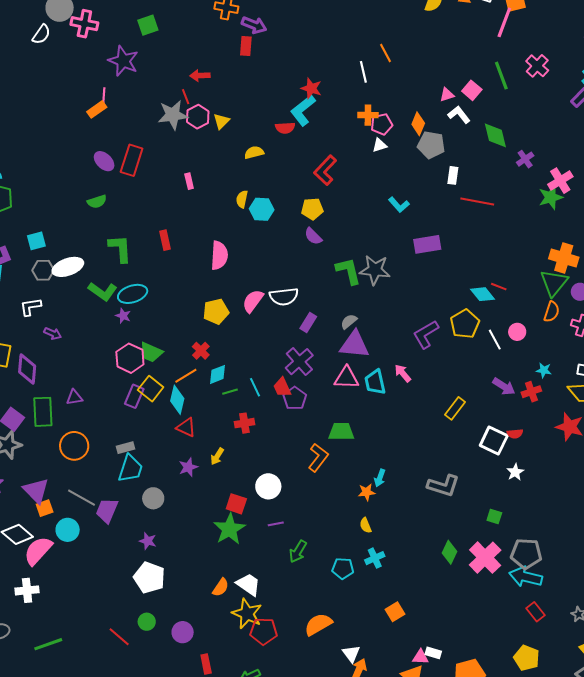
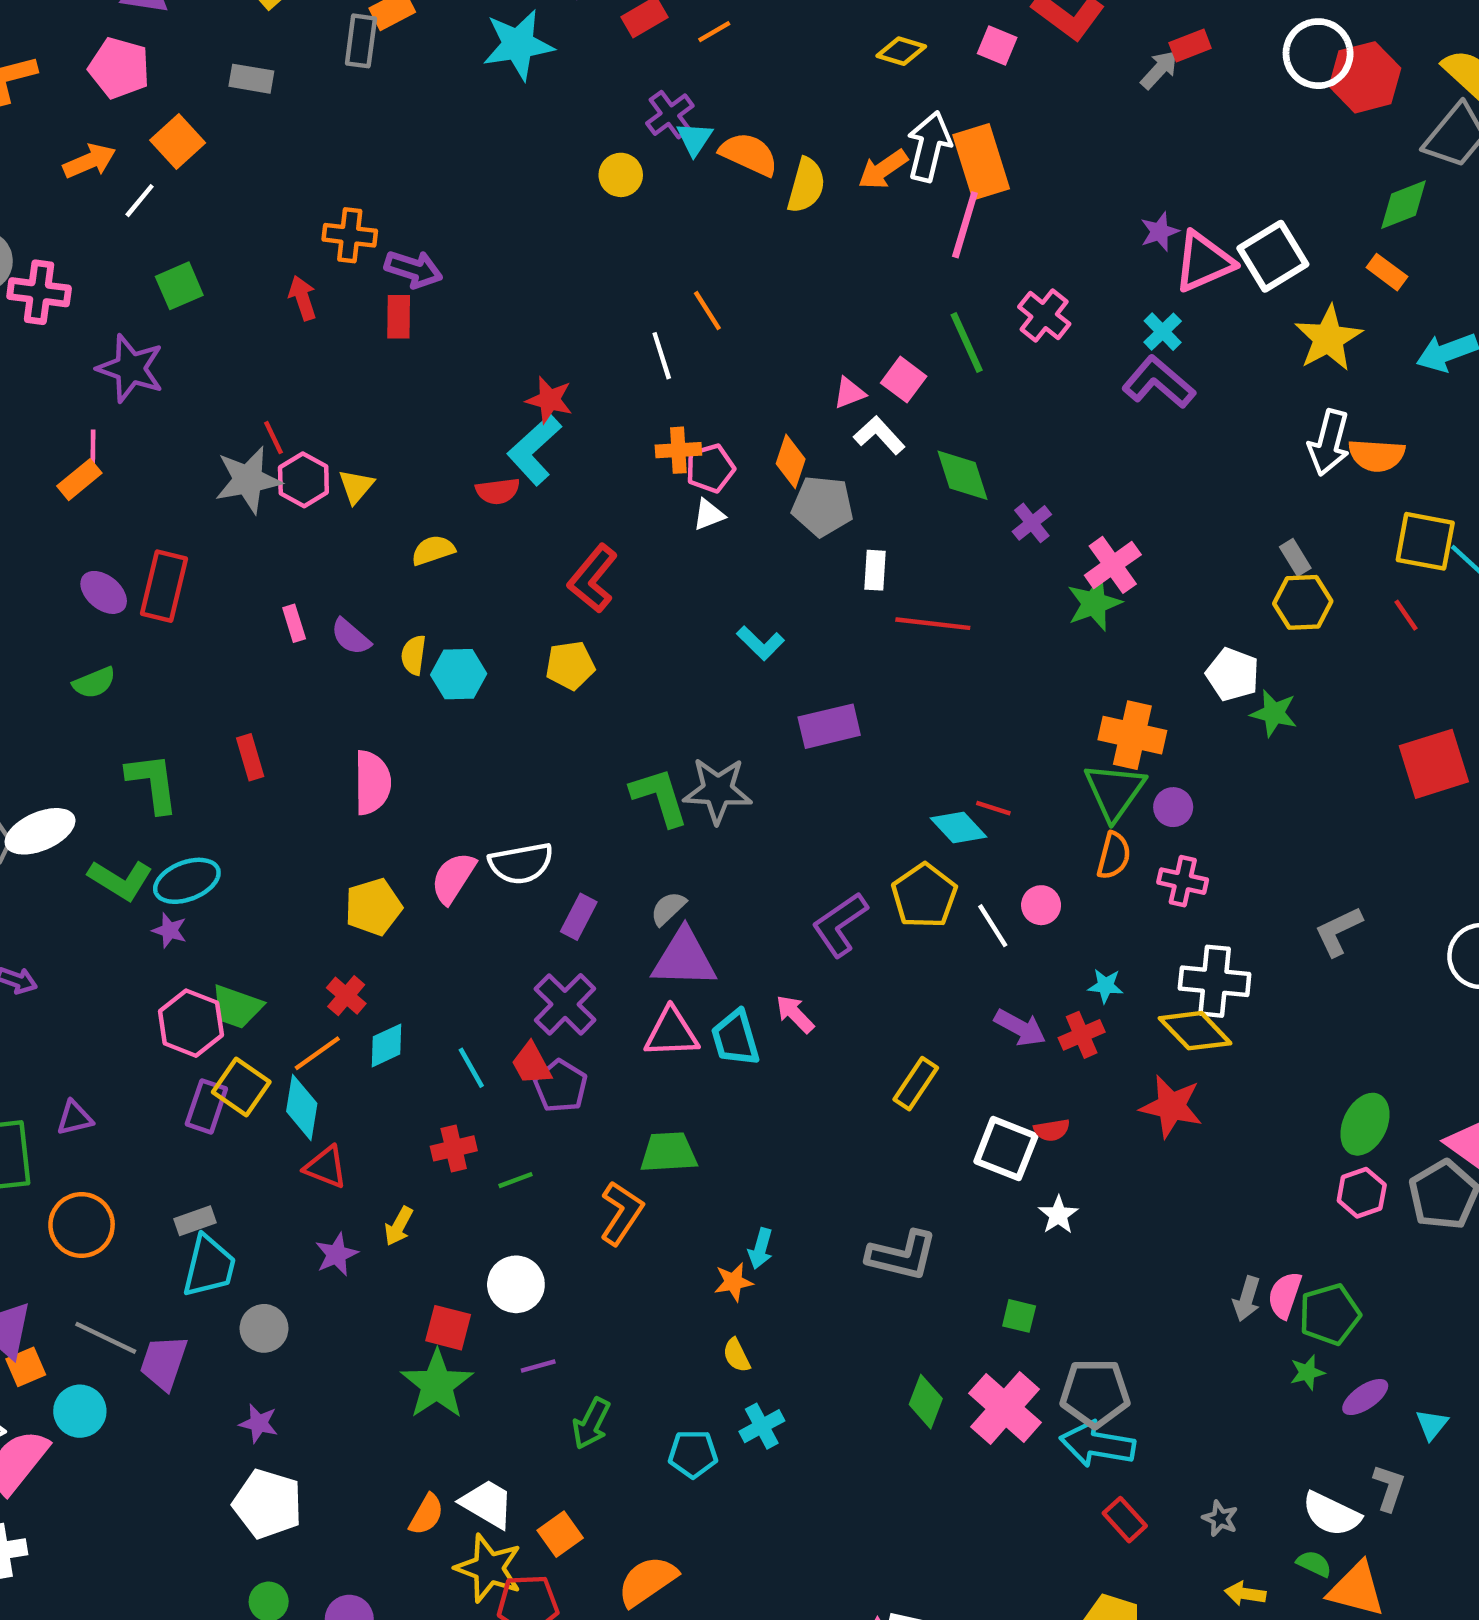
red arrow: (200, 76) -> (303, 298), moved, turned 78
purple semicircle: (313, 236) -> (351, 637), moved
green line: (230, 392) -> (515, 1180), moved
orange square: (395, 612) -> (560, 1534), moved

